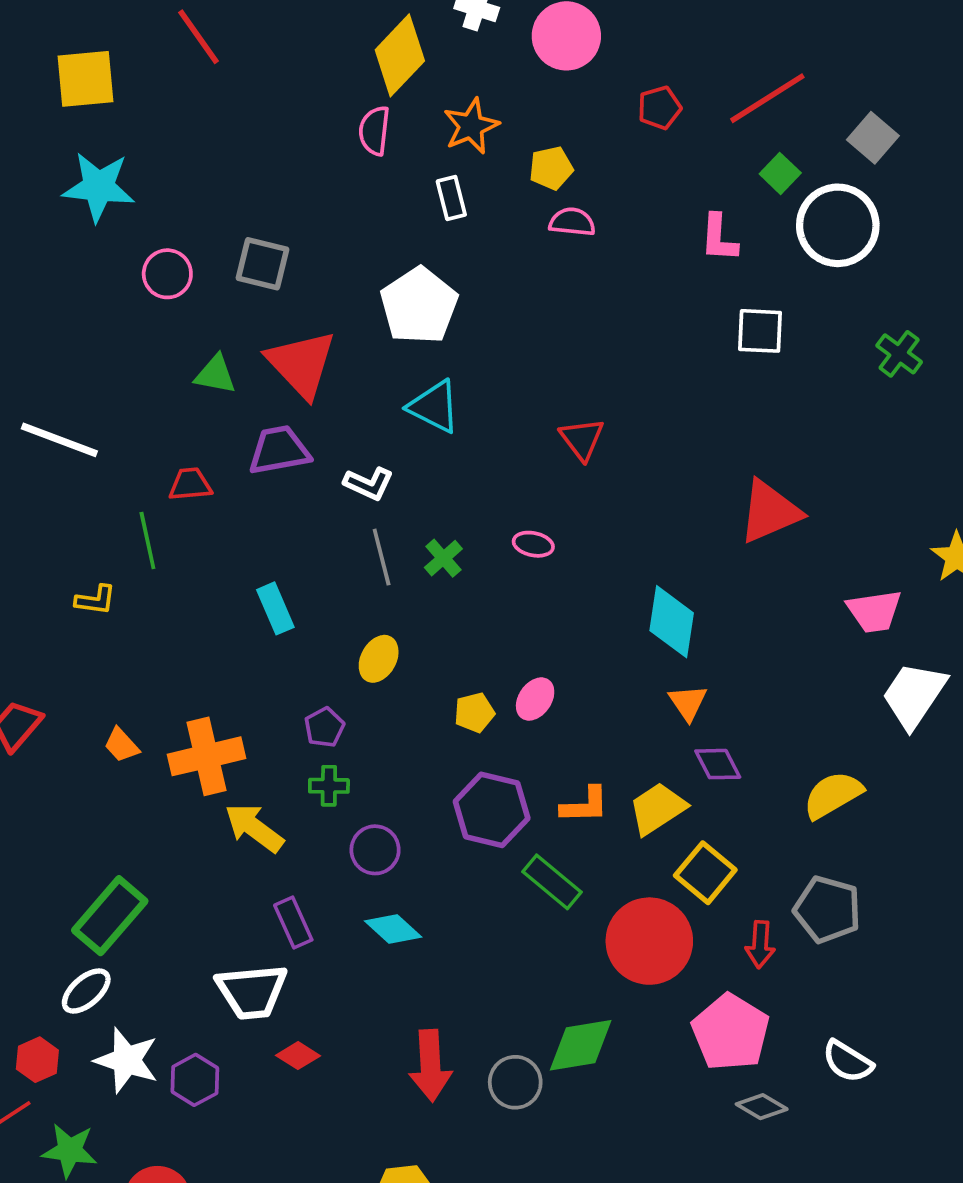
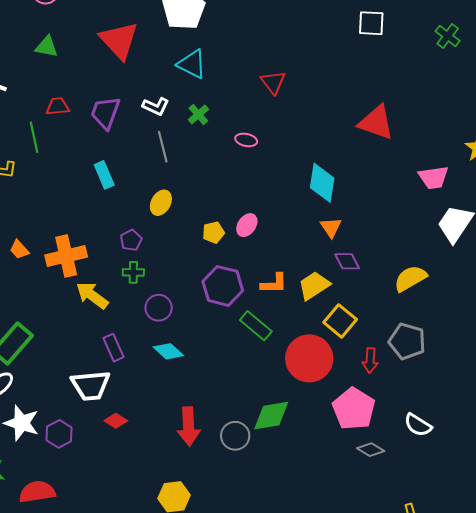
green triangle: (215, 374) -> (47, 47), moved
purple trapezoid: (279, 450) -> (105, 113), moved, turned -60
red triangle: (770, 512) -> (376, 123), turned 42
green cross: (443, 558) -> (198, 115), moved

